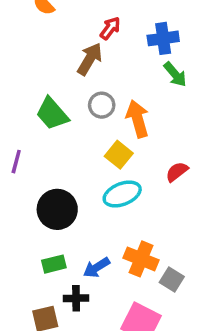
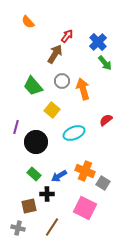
blue cross: (163, 38) -> (98, 42), turned -36
yellow square: (119, 155) -> (52, 110), moved
purple line: (16, 162) -> (16, 127), moved
green rectangle: (54, 264) -> (34, 174), turned 56

